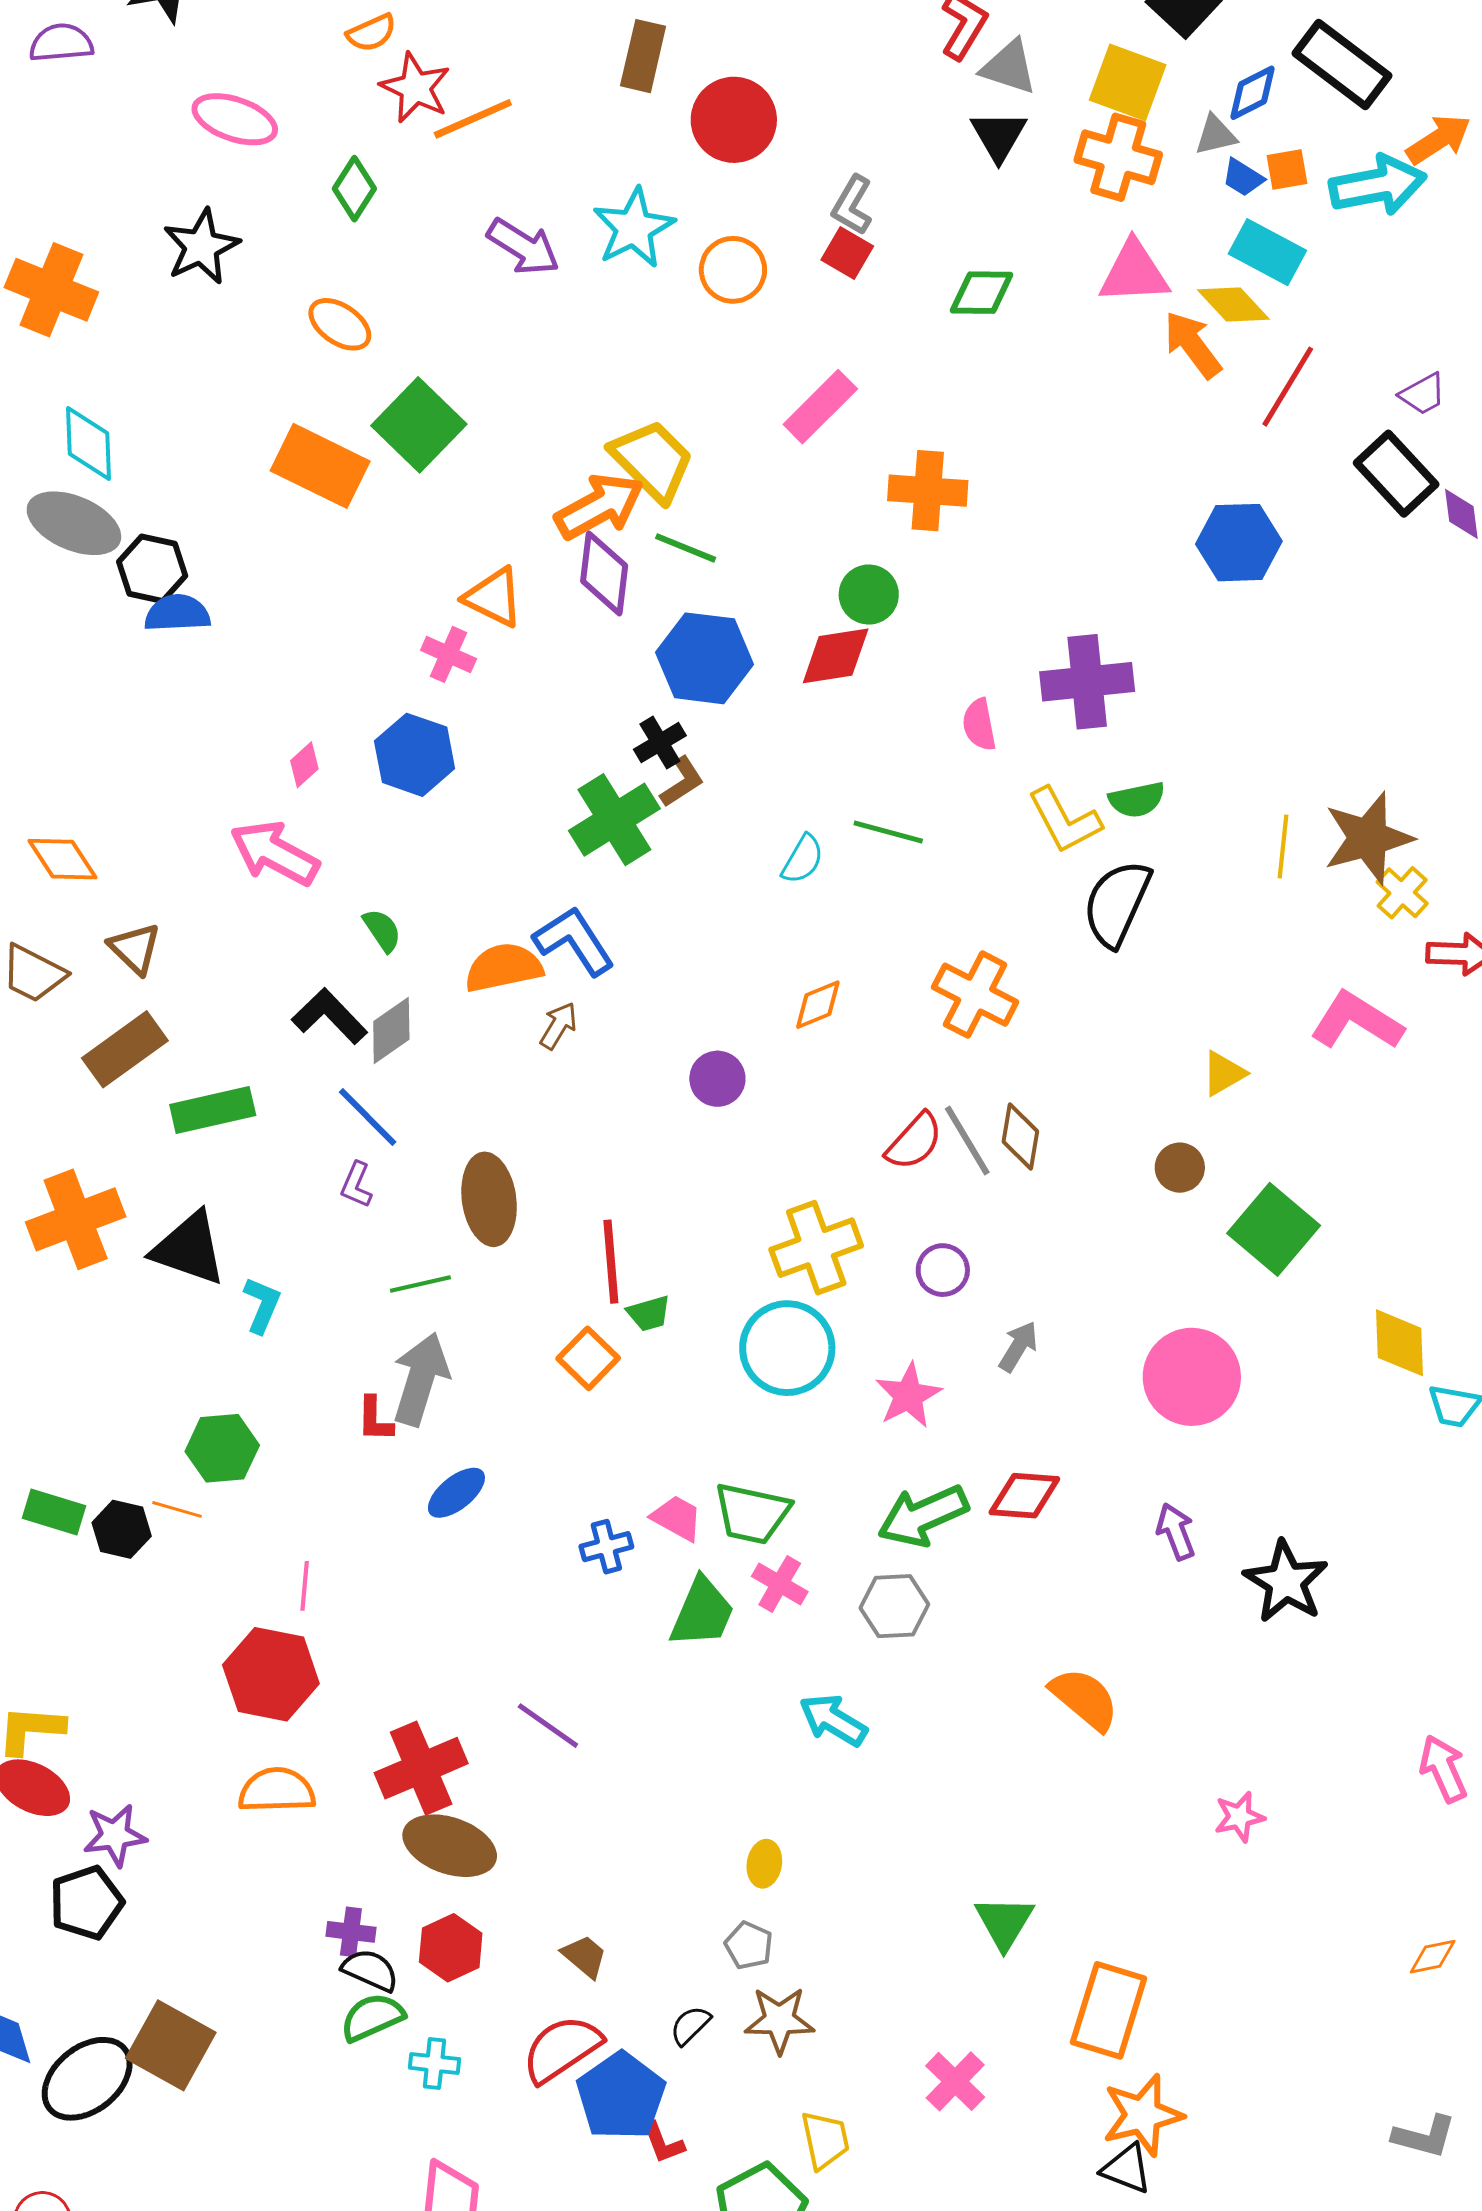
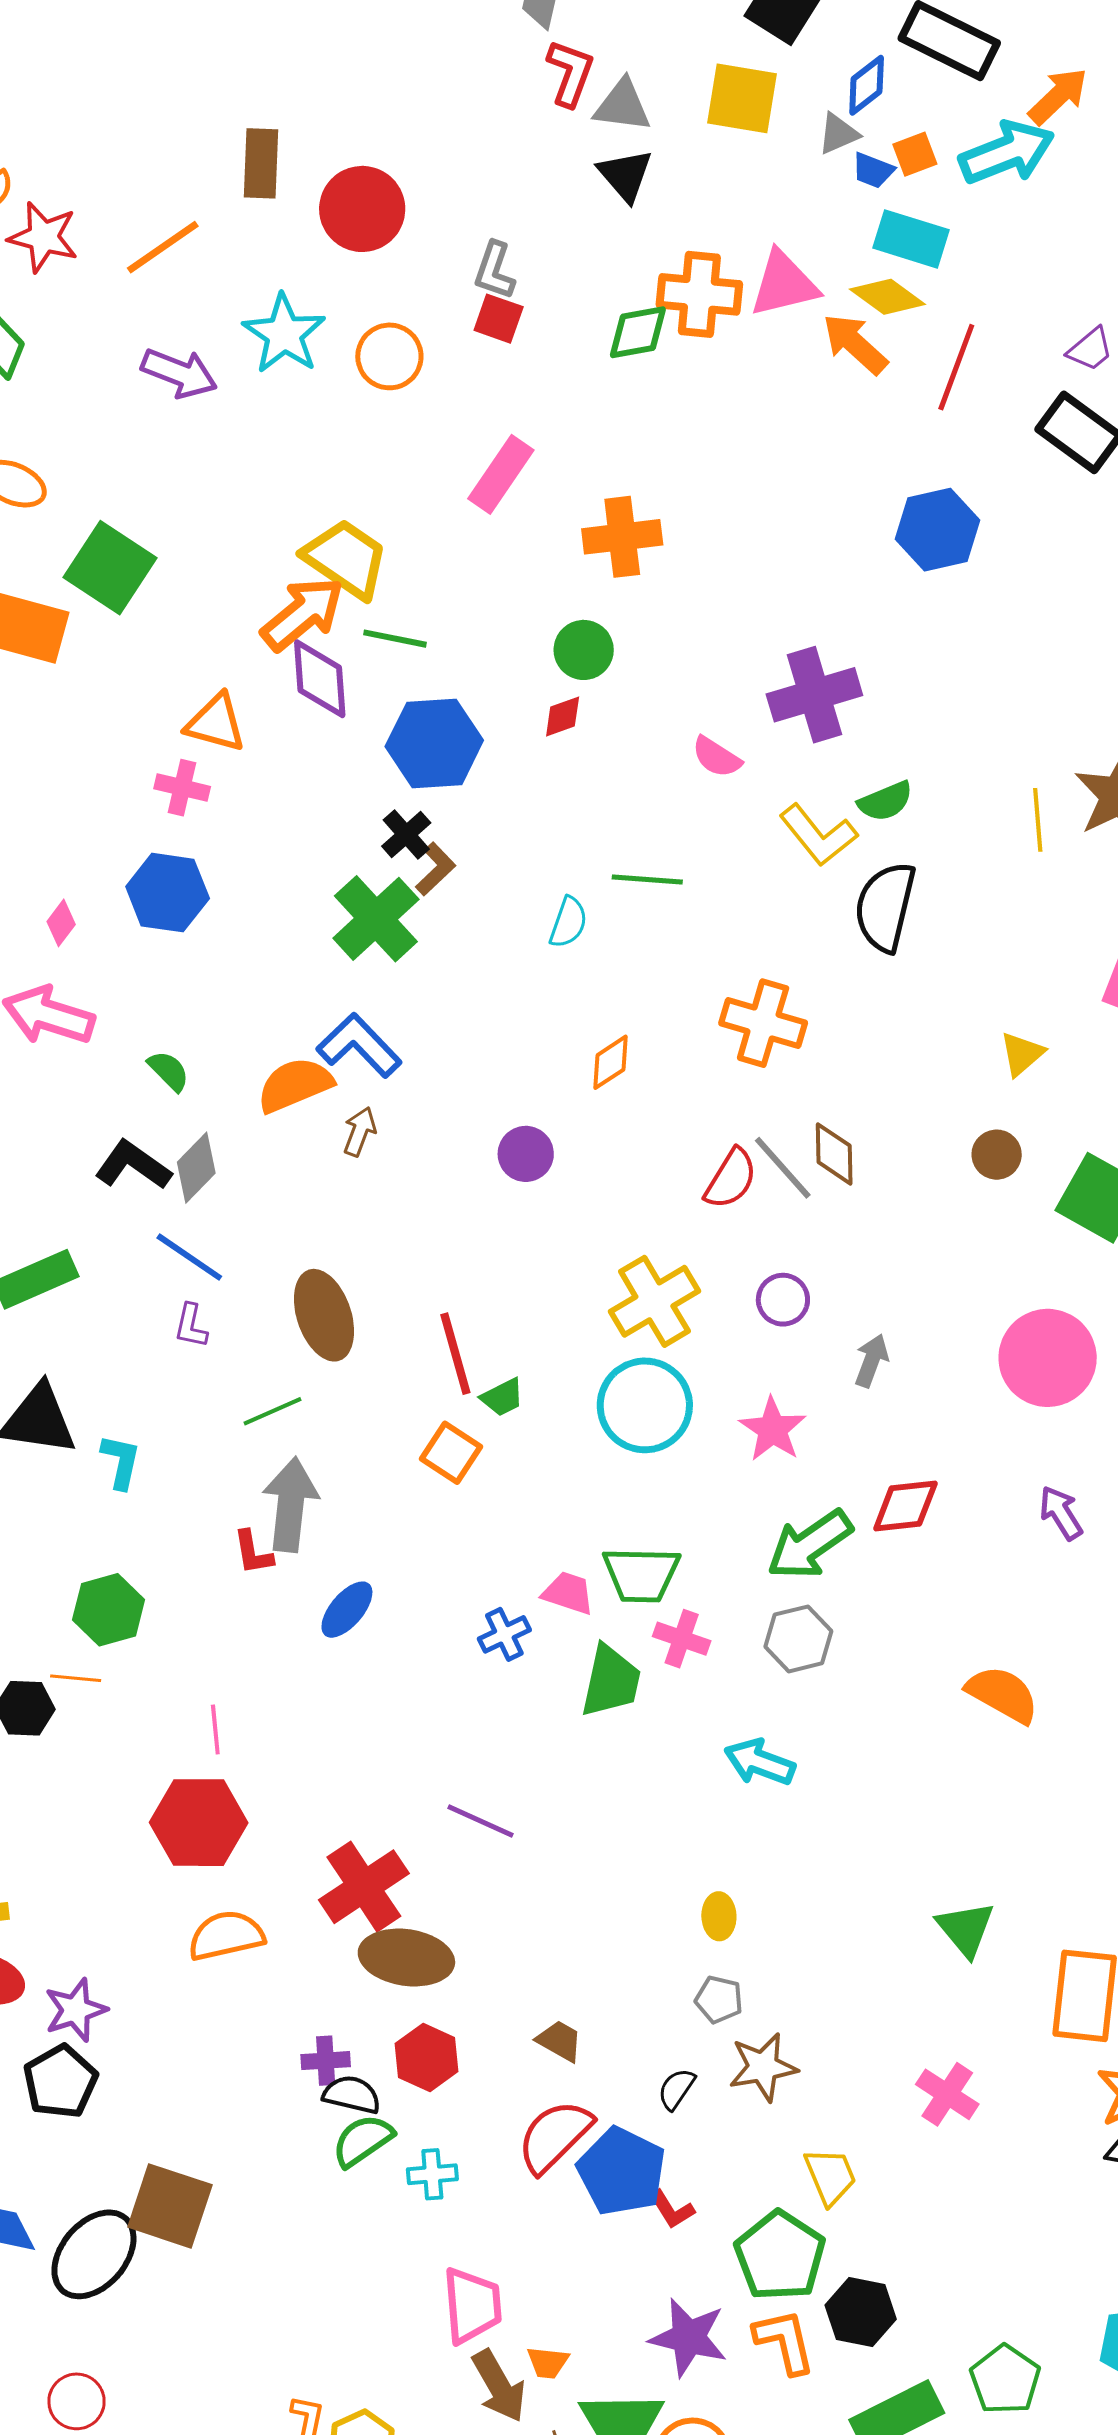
orange line: (473, 119) -> (163, 247), moved
orange cross: (1118, 157) -> (699, 294), moved
red diamond: (836, 656) -> (563, 716), size x0.6
pink semicircle: (979, 725) -> (717, 757), turned -36

